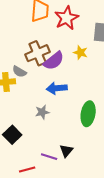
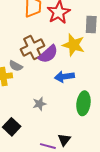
yellow star: (80, 52) -> (74, 45), size x1.6
blue arrow: (57, 88) -> (64, 77), moved

